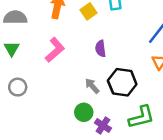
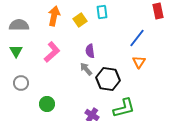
gray arrow: (92, 86) -> (86, 69), moved
green circle: (84, 112) -> (47, 104), moved

